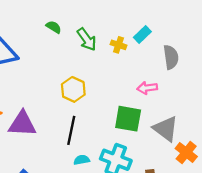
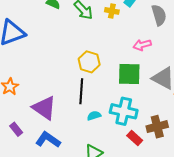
yellow hexagon: (73, 89) -> (89, 62), moved
purple triangle: (22, 124) -> (44, 108), moved, turned 40

